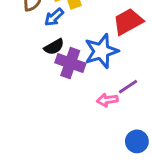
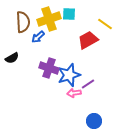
black semicircle: (54, 47) -> (12, 58), moved
blue star: (101, 51) -> (69, 75), moved

